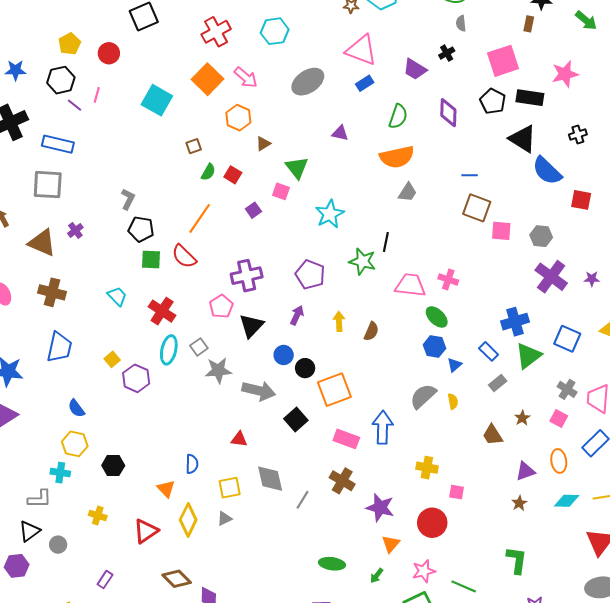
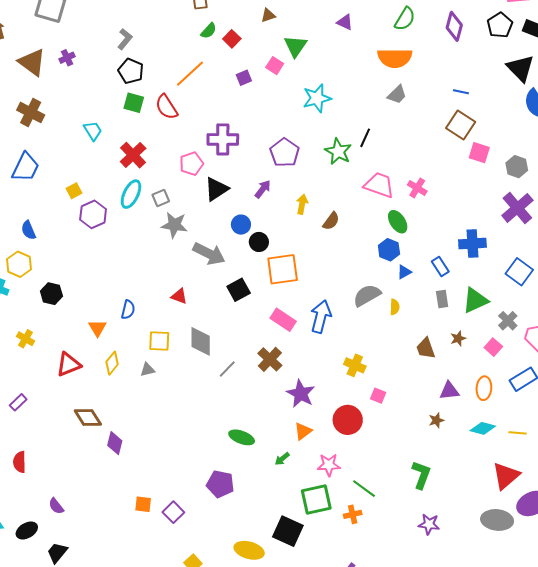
green triangle: (528, 356) -> (475, 300), moved
gray rectangle: (498, 383) -> (442, 299), turned -72
yellow diamond: (188, 520) -> (112, 363), size x0.7

